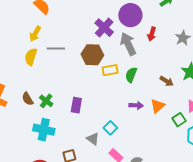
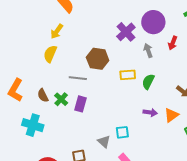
gray arrow: (128, 44) -> (148, 50), size x0.6
gray line: (56, 49) -> (78, 78), moved
brown hexagon: (92, 55) -> (98, 59), moved
purple rectangle: (76, 105) -> (80, 104), moved
cyan square: (110, 128) -> (122, 132), turned 32
cyan cross: (44, 130) -> (33, 125), moved

